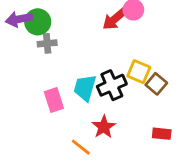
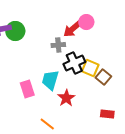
gray cross: (47, 43) -> (58, 45), moved
black cross: (112, 85) -> (74, 63), moved
red star: (104, 127) -> (66, 98), moved

